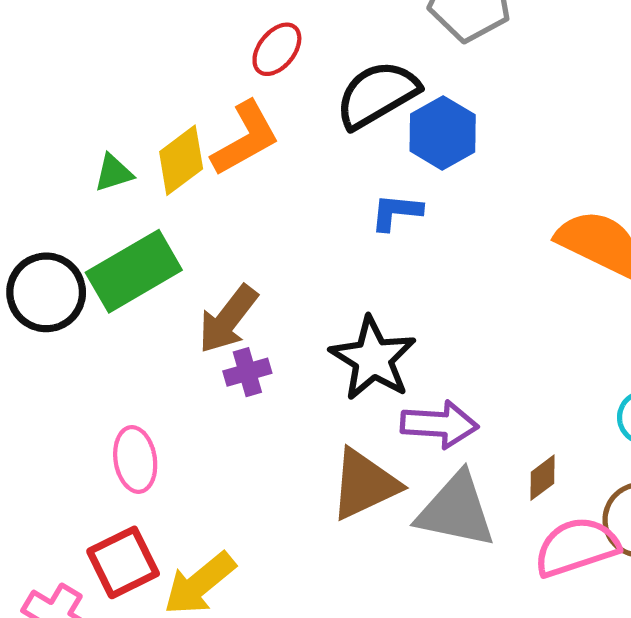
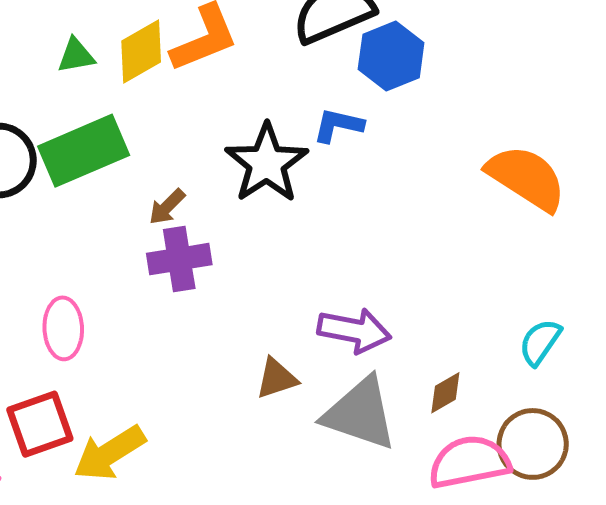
brown arrow: (228, 319) -> (167, 207), size x0.6
black star: (373, 358) -> (267, 163), moved
purple cross: (247, 372) -> (179, 259), size x1.4
brown triangle: (364, 484) -> (277, 378), size x0.6

